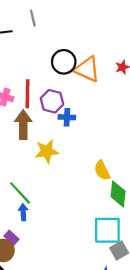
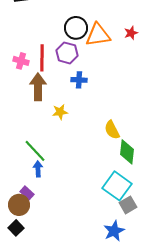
orange triangle: (87, 69) -> (98, 35), turned -32
purple hexagon: (52, 101) -> (67, 53), moved
yellow star: (47, 151) -> (60, 112), size x0.7
cyan square: (107, 230) -> (117, 186), turned 36

